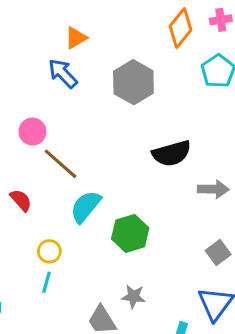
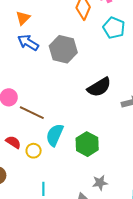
orange triangle: (76, 38) -> (23, 18), moved
blue arrow: (63, 73) -> (28, 43), moved
yellow circle: (49, 251) -> (34, 151), moved

